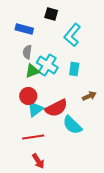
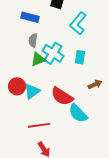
red circle: (28, 96) -> (17, 86), moved
red semicircle: (56, 108) -> (62, 96), turned 60
cyan triangle: (35, 109) -> (32, 91), moved

